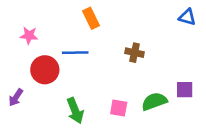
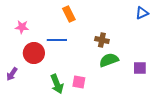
blue triangle: (187, 17) -> (142, 13), turned -40
green semicircle: (154, 101) -> (109, 60), moved
pink square: (119, 108) -> (79, 82), moved

